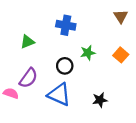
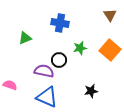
orange square: (121, 55) -> (110, 50), size x1.5
purple semicircle: (28, 78) -> (44, 71), moved, turned -114
blue triangle: (59, 94) -> (47, 97), moved

